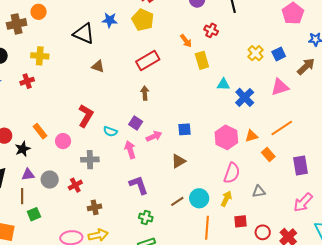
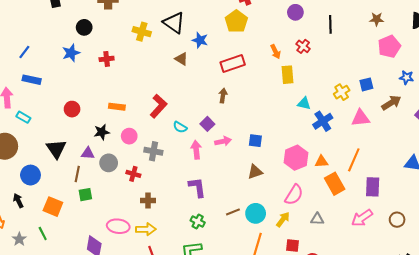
blue star: (110, 20) -> (200, 40), moved
yellow cross: (255, 53) -> (342, 92), moved
yellow cross: (40, 56) -> (142, 32), moved
orange line: (282, 128) -> (354, 160), turned -45
orange rectangle: (40, 131) -> (117, 107), moved, turned -56
pink circle: (63, 141) -> (129, 136), moved
black star: (23, 149) -> (102, 132), moved
orange rectangle: (268, 154) -> (335, 184), size x1.5
brown triangle: (178, 161) -> (255, 172), moved
purple rectangle: (300, 165) -> (373, 187), moved
red cross: (75, 185) -> (133, 174), turned 32
pink arrow: (303, 202) -> (362, 218), moved

